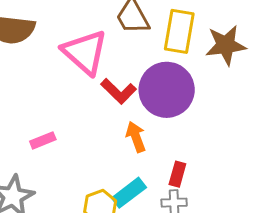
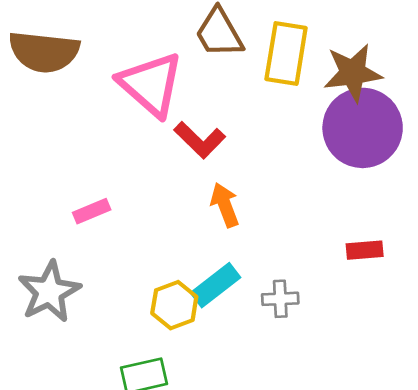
purple circle: (167, 90) -> (363, 128), moved
red rectangle: (177, 174) -> (365, 250), moved, turned 70

